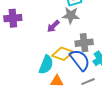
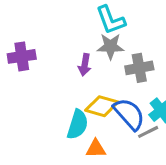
purple arrow: (53, 26) -> (85, 65), turned -32
gray cross: (84, 43) -> (139, 68), moved
gray line: (88, 82) -> (148, 132), moved

